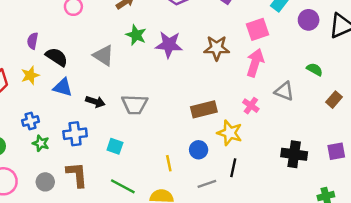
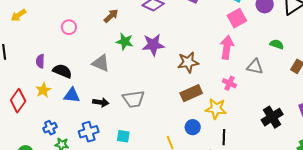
pink square: (258, 29) -> (237, 18), moved
brown star: (217, 48) -> (188, 62), moved
black cross: (294, 154) -> (272, 117), turned -30

